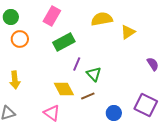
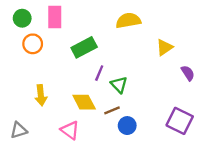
pink rectangle: (52, 16) -> (55, 17), moved, turned -30
yellow triangle: (128, 32) -> (165, 47), moved
yellow arrow: (15, 80) -> (41, 95), moved
blue circle: (114, 113) -> (127, 126), moved

